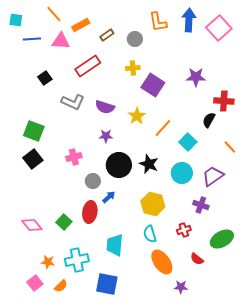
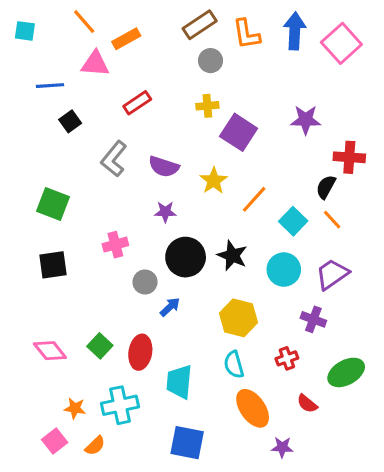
brown rectangle: (107, 35) -> (200, 25), moved, size x1.5
blue line: (32, 39) -> (50, 86), moved
red rectangle: (88, 66) -> (137, 103), size x0.7
gray L-shape: (73, 102) -> (114, 159), turned 105
orange line: (230, 147) -> (332, 220), moved
black square: (33, 159) -> (53, 265), moved, turned 30
red ellipse: (90, 212) -> (140, 352), moved
blue square: (107, 284) -> (187, 443), moved

